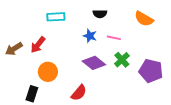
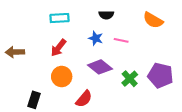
red arrow: (38, 45) -> (58, 48), moved
brown arrow: (14, 49) -> (15, 52), turned 30
green cross: (122, 60) -> (130, 79), moved
orange circle: (48, 72) -> (62, 77), moved

